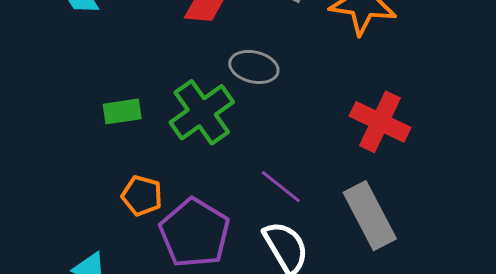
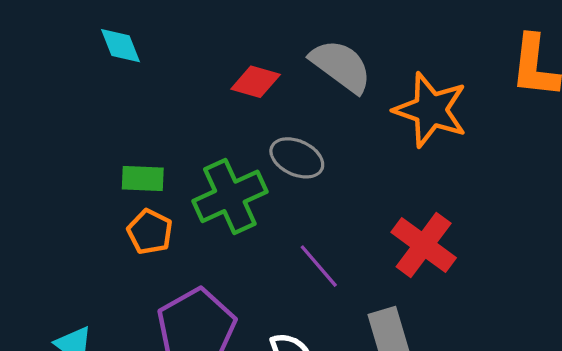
purple line: (281, 187) -> (319, 266), moved
orange pentagon: (142, 196) -> (150, 232), moved

